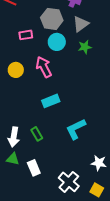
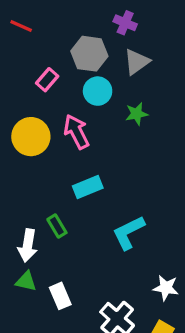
pink rectangle: (26, 35) -> (47, 80), turned -40
green star: (85, 47) -> (137, 114), moved
yellow circle: (16, 70) -> (31, 137), size x1.5
green rectangle: (37, 134) -> (57, 226), moved

